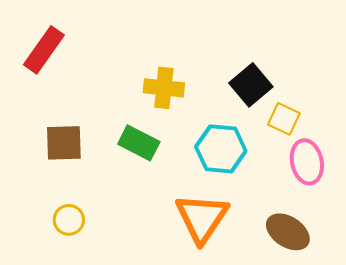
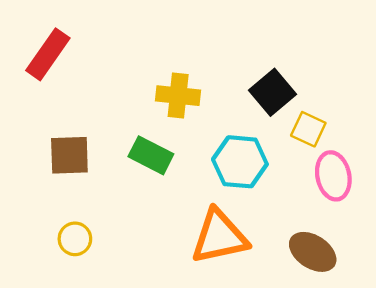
orange triangle: (202, 218) -> (219, 237), turned 44

